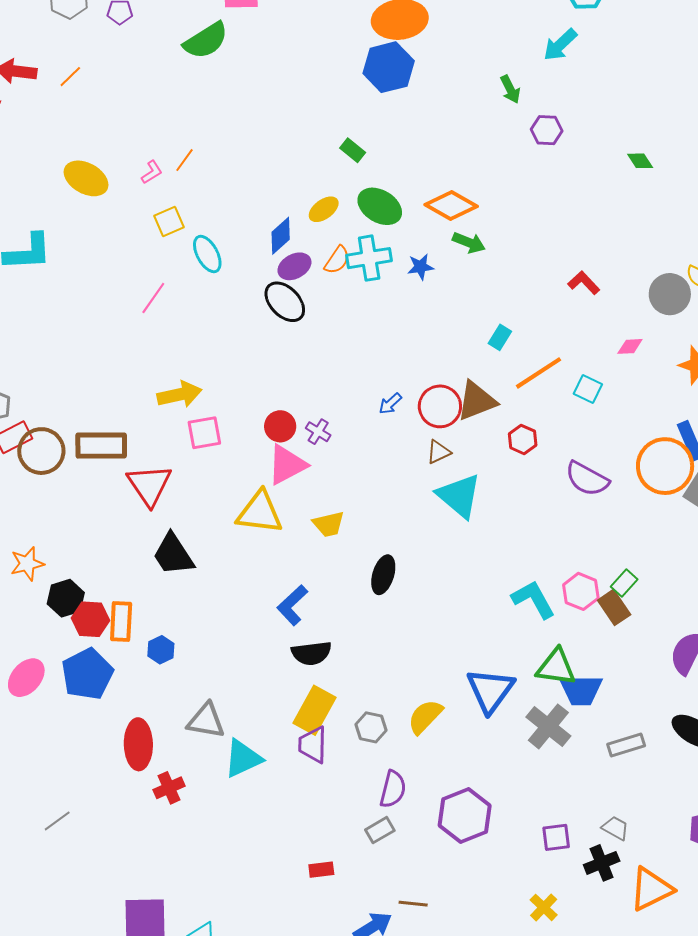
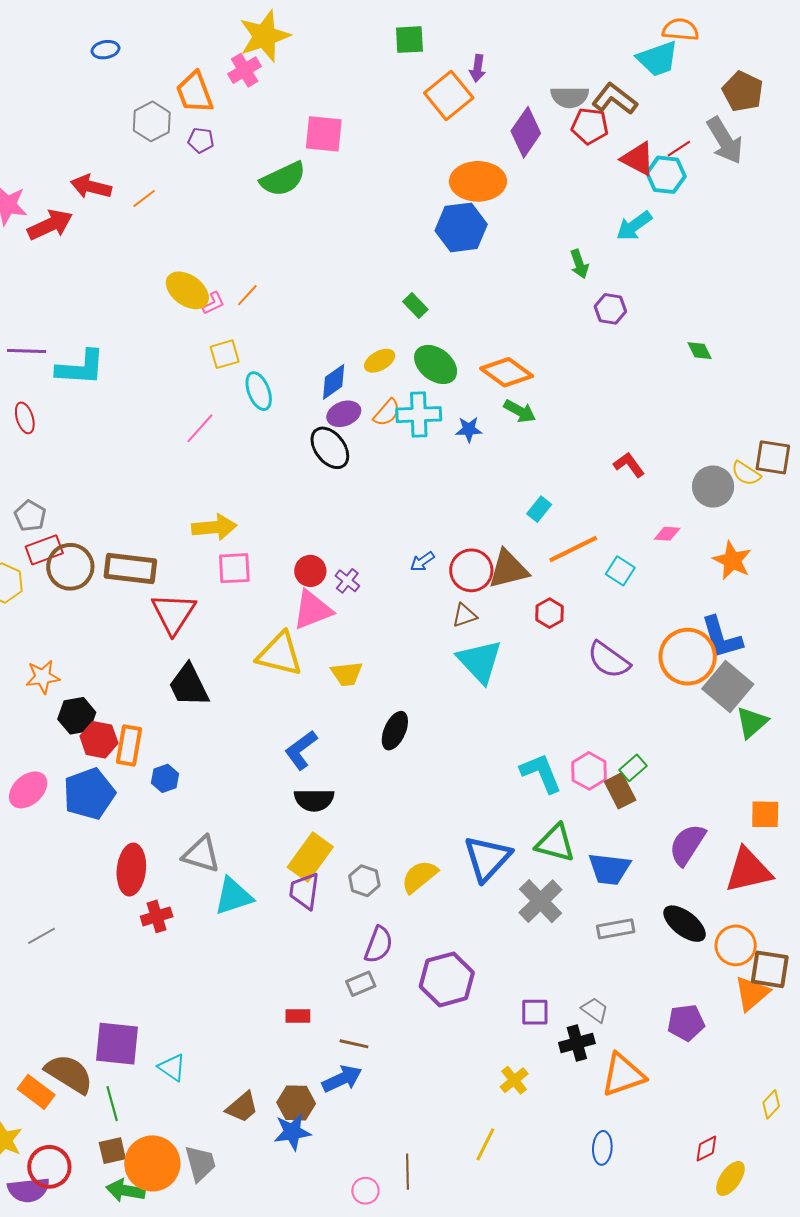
yellow ellipse: (86, 178) -> (187, 290), moved
blue trapezoid: (581, 690) -> (609, 869), moved
brown line: (413, 904) -> (354, 1044), moved

